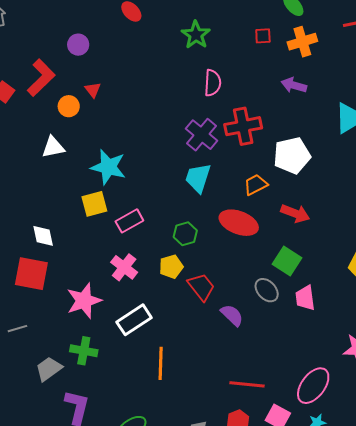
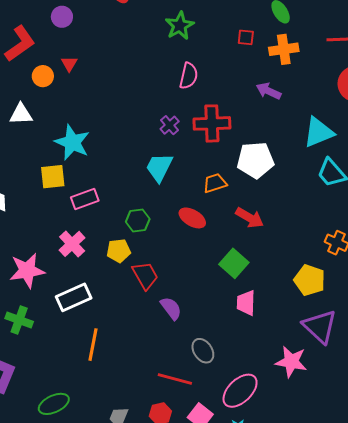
purple cross: (202, 135) -> (170, 125), size x0.6
red ellipse: (239, 223) -> (192, 218), size x0.7
gray ellipse: (267, 290) -> (203, 351), moved

